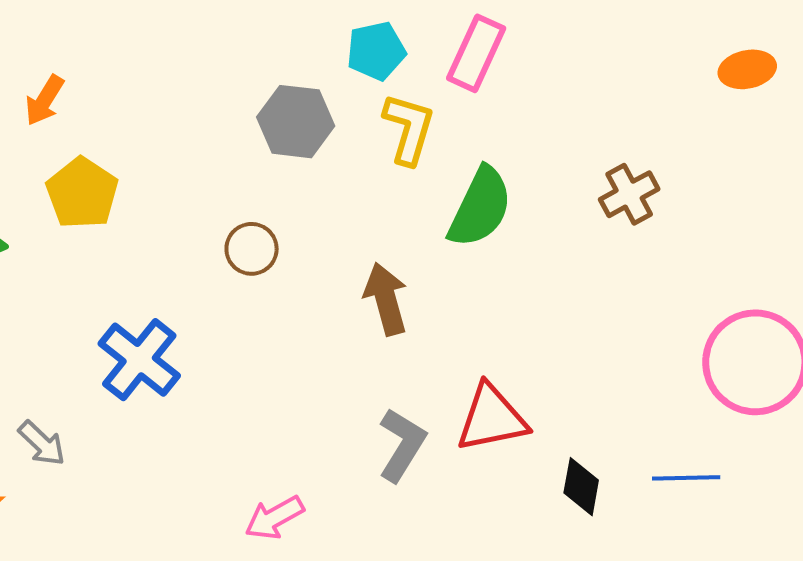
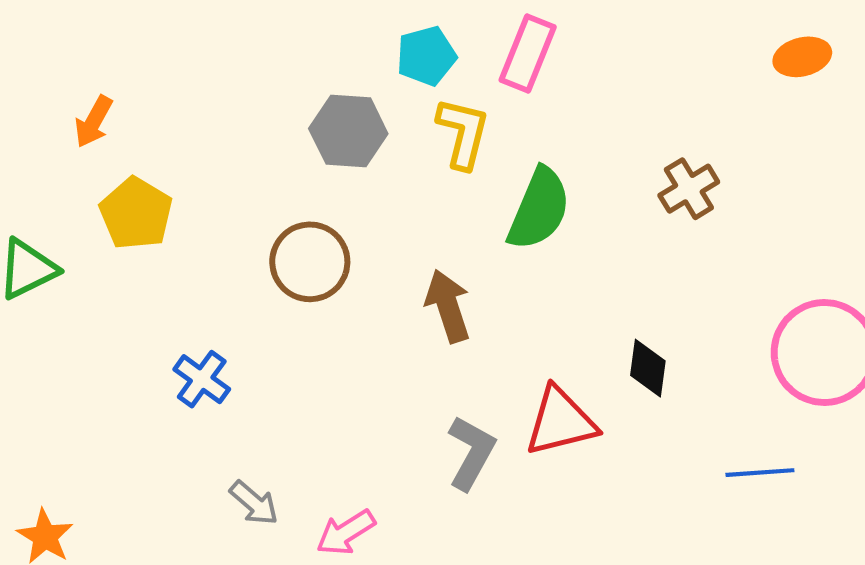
brown circle: (252, 249) -> (310, 262), size x1.5
blue cross: (139, 360) -> (202, 379), size x0.7
gray arrow: (42, 443) -> (254, 503), moved
black diamond: (581, 487) -> (648, 368), moved

